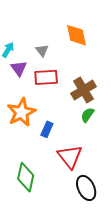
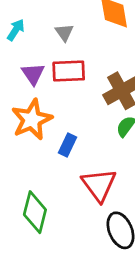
purple triangle: (19, 68) -> (33, 74), moved

